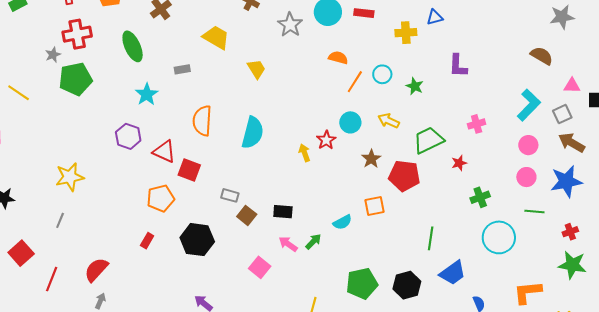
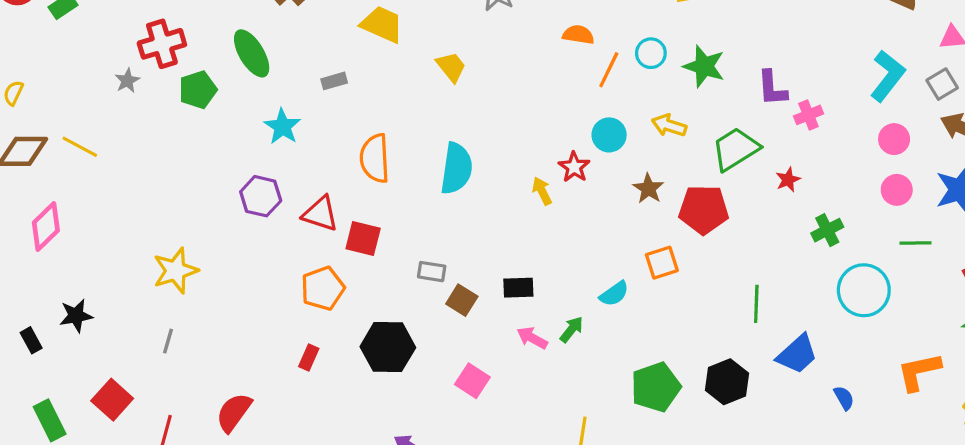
purple L-shape: (458, 66) -> (772, 88), moved
green pentagon: (75, 79) -> (198, 90), moved, size x0.7
green star: (415, 86) -> (704, 66), size x1.5
pink square: (260, 267) -> (472, 381), moved

